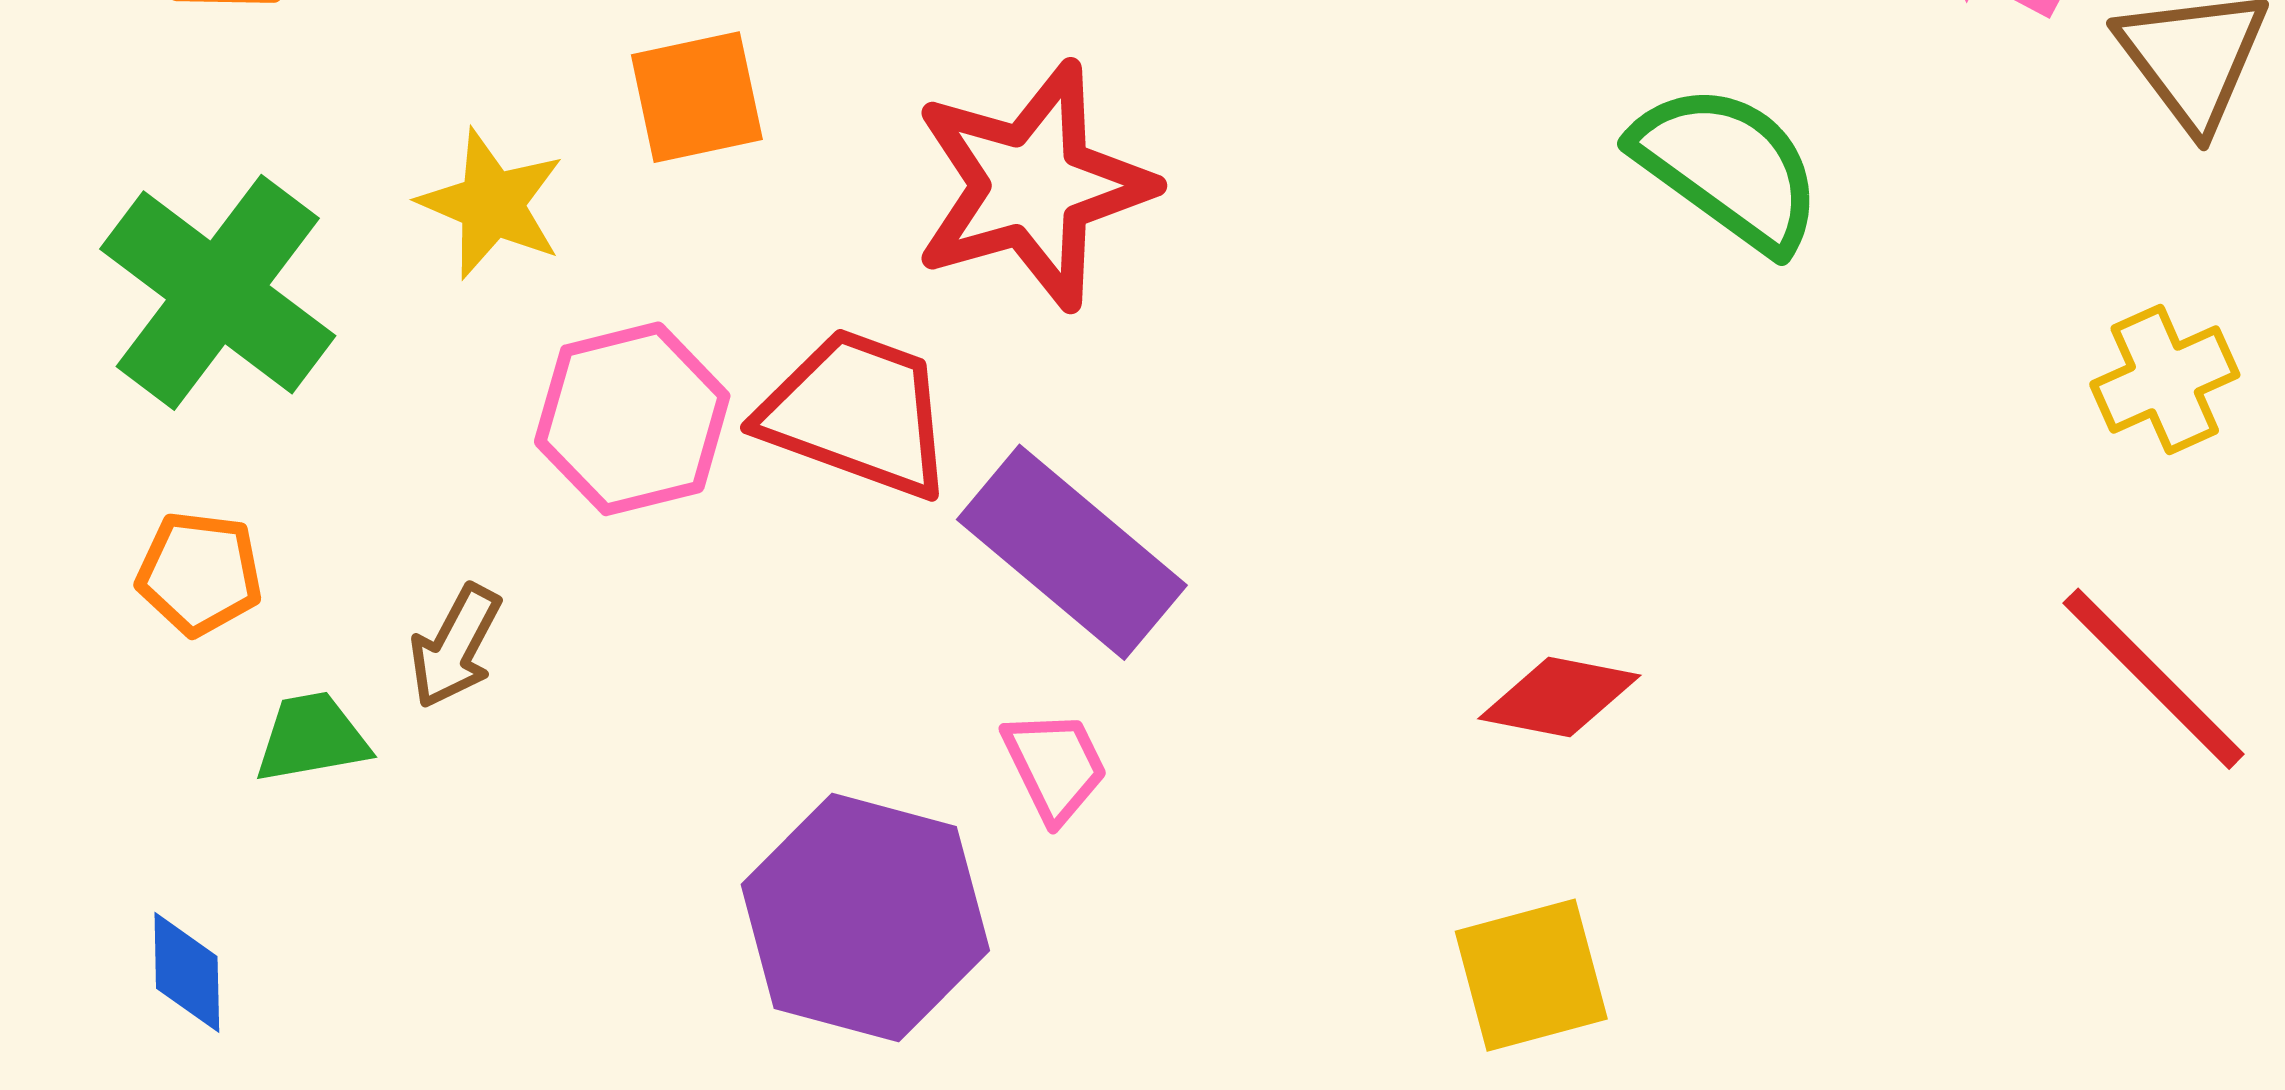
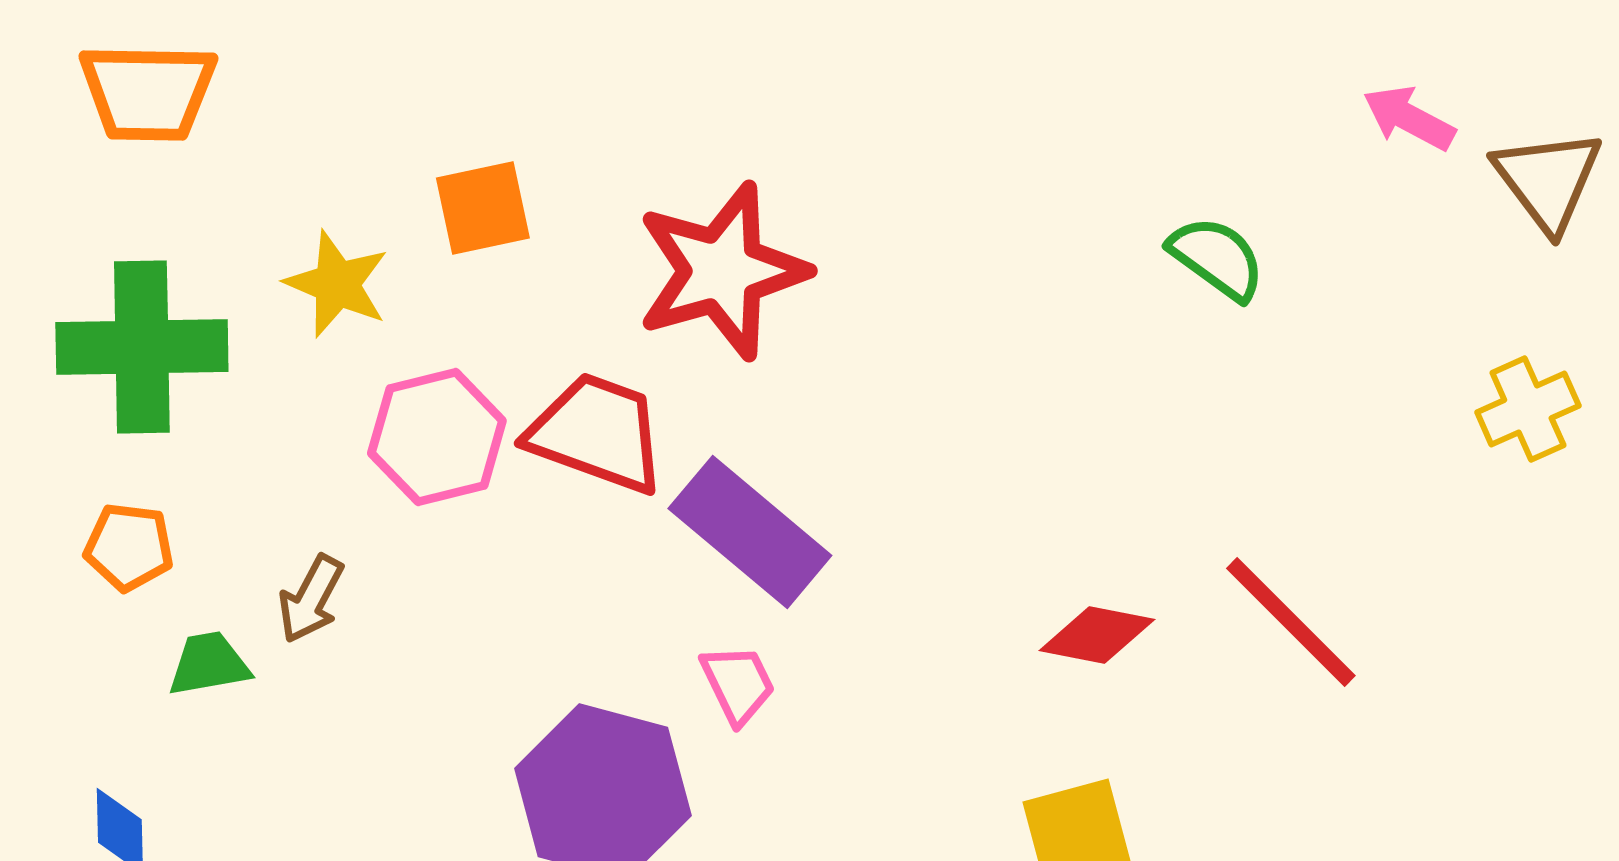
green semicircle: (1728, 167) -> (1217, 258), size x0.7
green cross: (218, 292) -> (142, 347), turned -38
red line: (2154, 679) -> (1291, 622), moved

